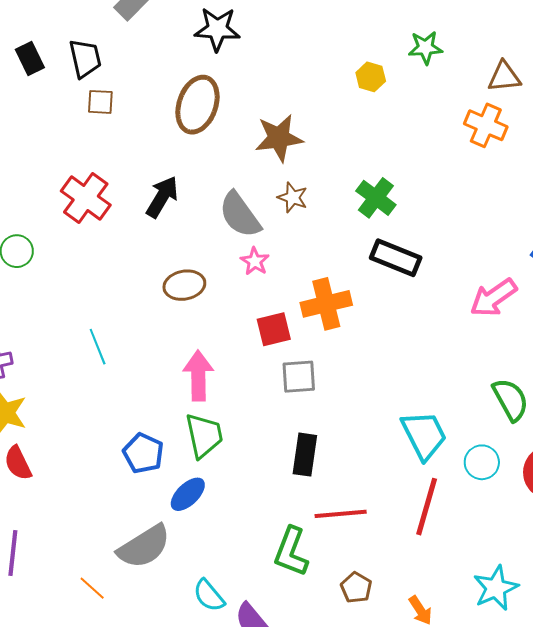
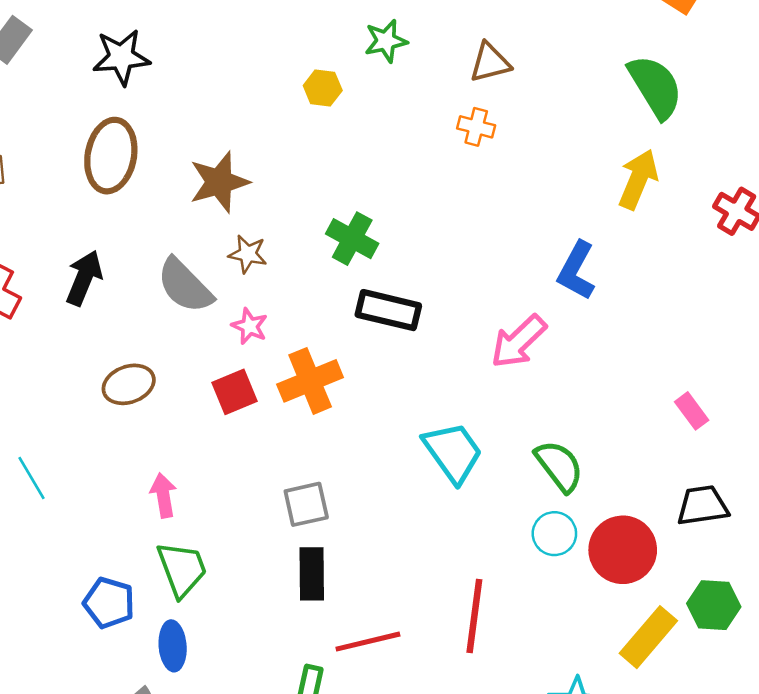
orange cross: (486, 125) -> (476, 127), size x0.7
pink star: (255, 261) -> (250, 326), moved
red square: (274, 329) -> (235, 392), moved
pink arrow: (198, 376) -> (163, 495), size x0.7
gray square: (299, 377) -> (306, 504), moved
cyan trapezoid: (424, 435) -> (453, 452), moved
cyan circle: (482, 462) -> (554, 534), moved
blue ellipse: (188, 494) -> (173, 646), turned -42

